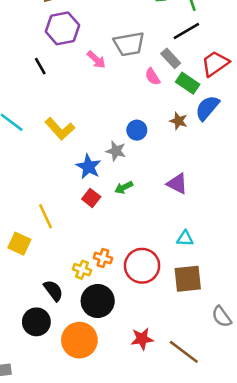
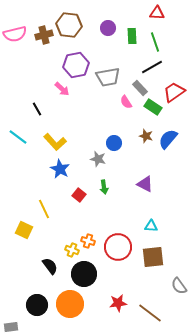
purple hexagon: (62, 28) -> (76, 65), moved
pink arrow: (96, 60) -> (62, 89), moved
black line: (40, 66) -> (37, 109), moved
blue semicircle: (207, 108) -> (168, 139), moved
blue star: (89, 167) -> (60, 169), moved
green arrow: (124, 187) -> (104, 187), turned -72
black circle: (36, 322) -> (37, 305), moved

